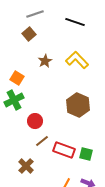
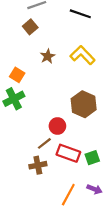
red circle: (35, 121) -> (57, 126), moved
green square: (86, 154) -> (92, 158), turned -32
brown cross: (26, 166) -> (38, 165), moved, turned 35

